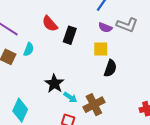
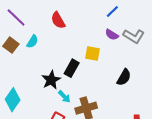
black rectangle: (70, 35) -> (72, 68), moved
yellow square: (101, 49) -> (92, 54), moved
black semicircle: (110, 68) -> (124, 77), moved

